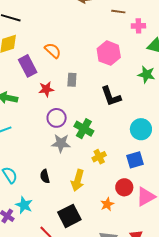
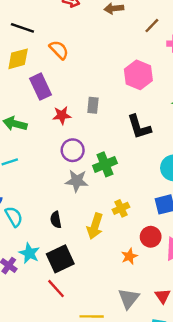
brown line: (118, 12) -> (152, 26), turned -56
orange semicircle: (53, 51) -> (59, 50), moved
green cross: (84, 129) -> (105, 164), turned 36
yellow cross: (99, 157) -> (121, 208), moved
black square: (69, 216) -> (60, 259), moved

